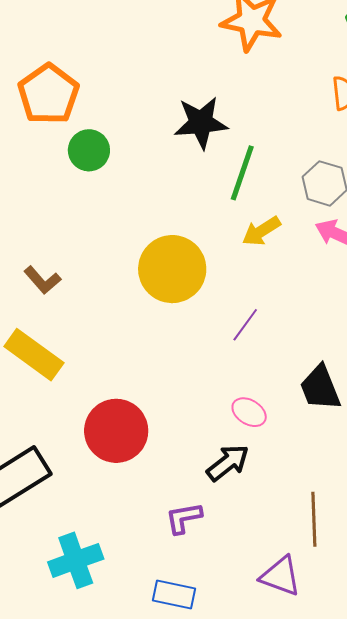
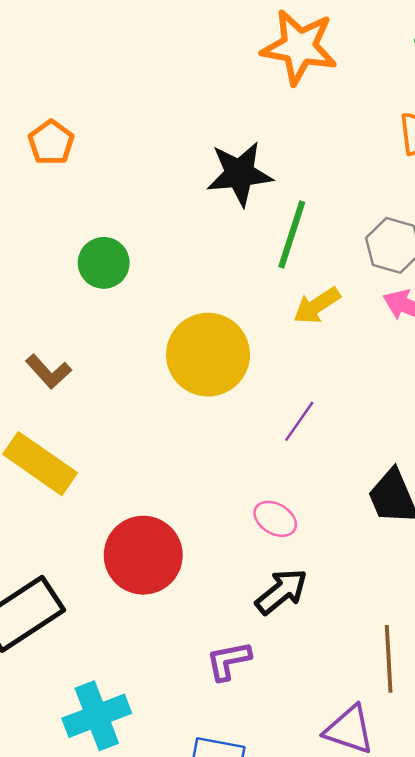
orange pentagon: (48, 94) -> (51, 143), size x0.6
green circle: (89, 150) -> (104, 263), moved
pink ellipse: (249, 412) -> (275, 519), moved

